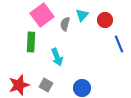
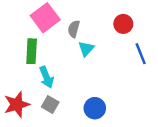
cyan triangle: (82, 15) -> (86, 49), moved
cyan arrow: (57, 57) -> (46, 77), moved

